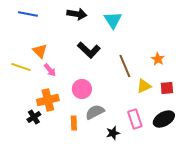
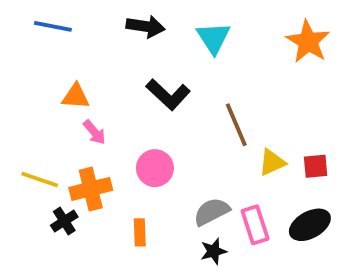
orange triangle: (40, 51) -> (76, 96), turned -42
orange star: (158, 59) -> (308, 42), moved, size x1.6
yellow line: (21, 67) -> (40, 179), moved
gray semicircle: (95, 112) -> (212, 212), moved

